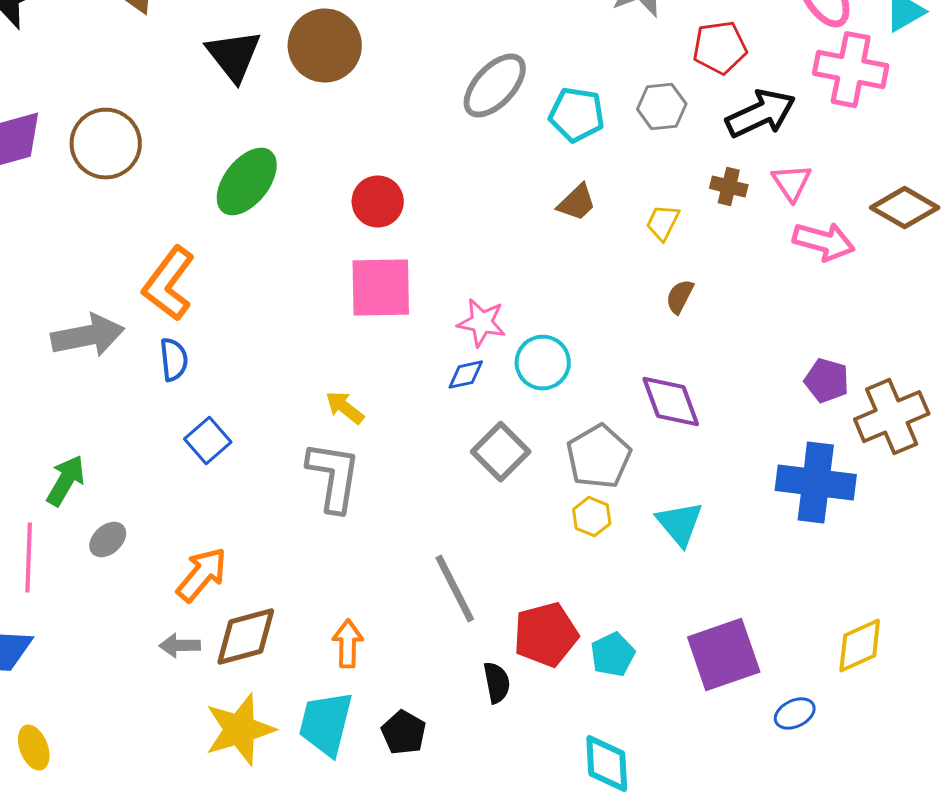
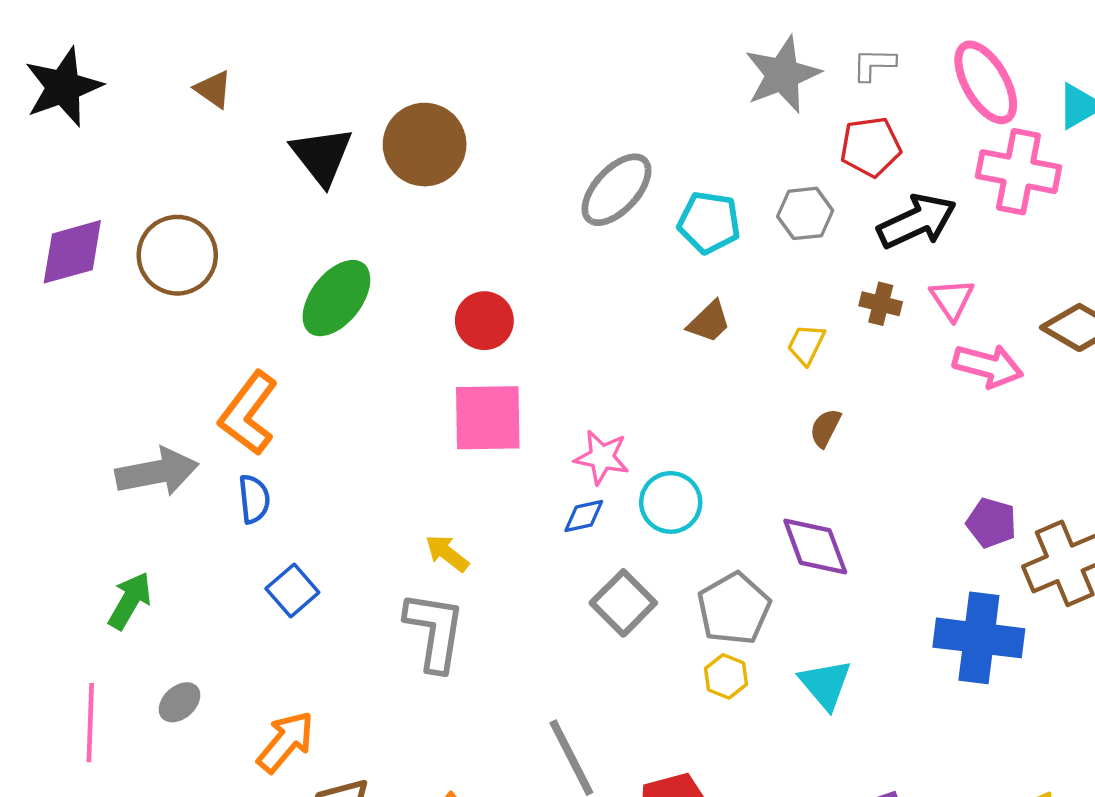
green arrow: (66, 481) -> (130, 601), moved

